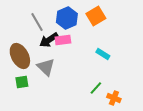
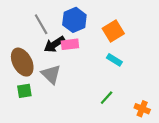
orange square: (96, 16) -> (113, 31), moved
orange cross: (114, 98) -> (142, 109), moved

